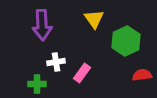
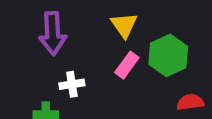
pink rectangle: (82, 73) -> (127, 65), moved

